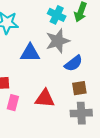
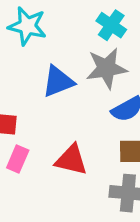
blue triangle: (30, 53) -> (58, 81), turned -30

